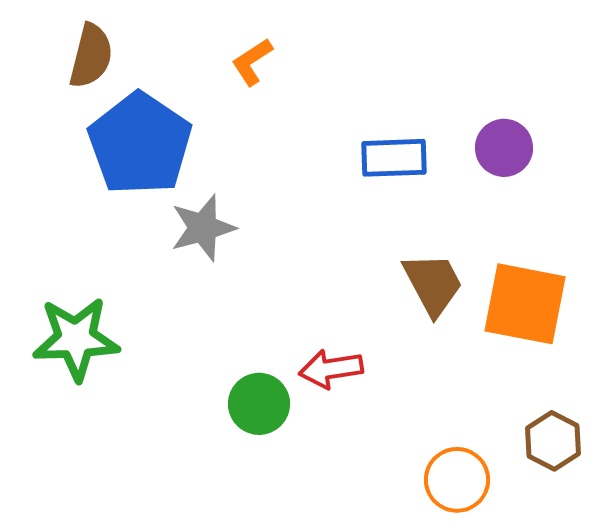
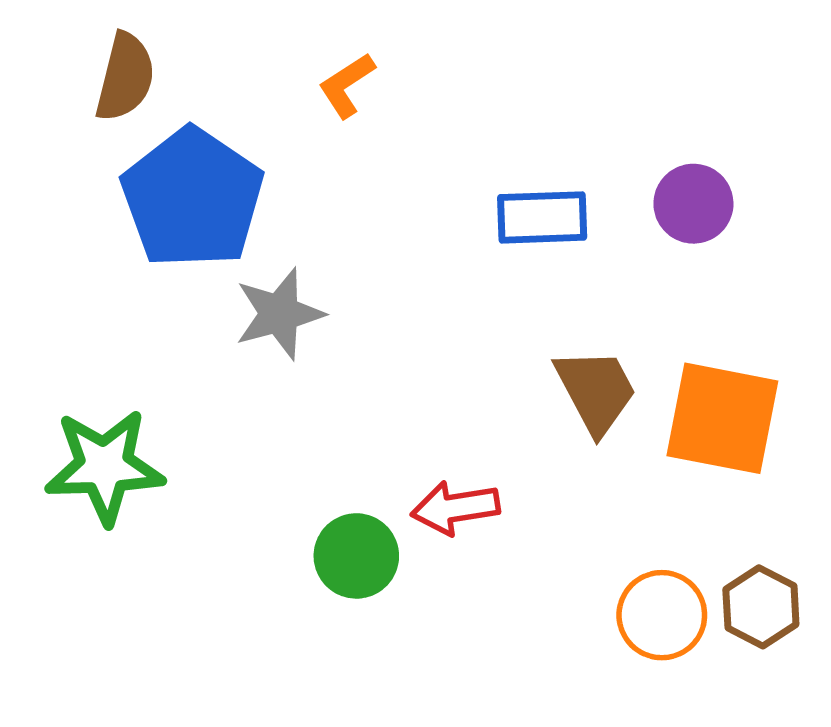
orange circle: (457, 480) -> (662, 615), moved

